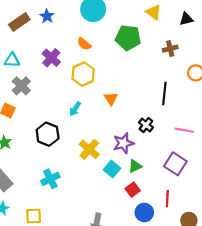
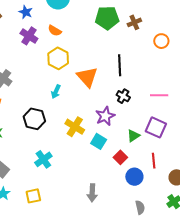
blue star: (47, 16) -> (26, 12), moved
green pentagon: (128, 38) -> (107, 18), moved
purple cross: (51, 58) -> (29, 36), moved
black line: (164, 93) -> (120, 65), moved
orange triangle: (111, 99) -> (87, 77), size x1.6
green triangle: (135, 166) -> (133, 136), moved

